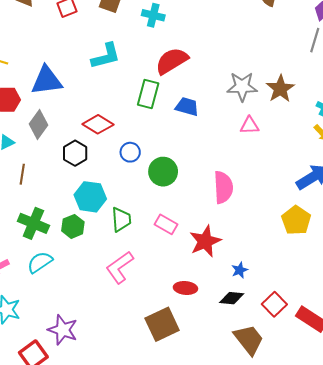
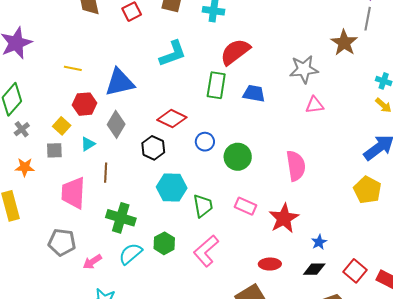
brown star: (280, 89) -> (344, 43), moved
green hexagon: (73, 226) -> (164, 243), moved

